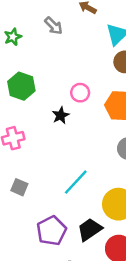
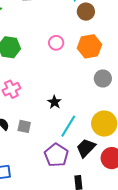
black star: (61, 115) -> (54, 102), moved
cyan line: (76, 182) -> (68, 126), moved

